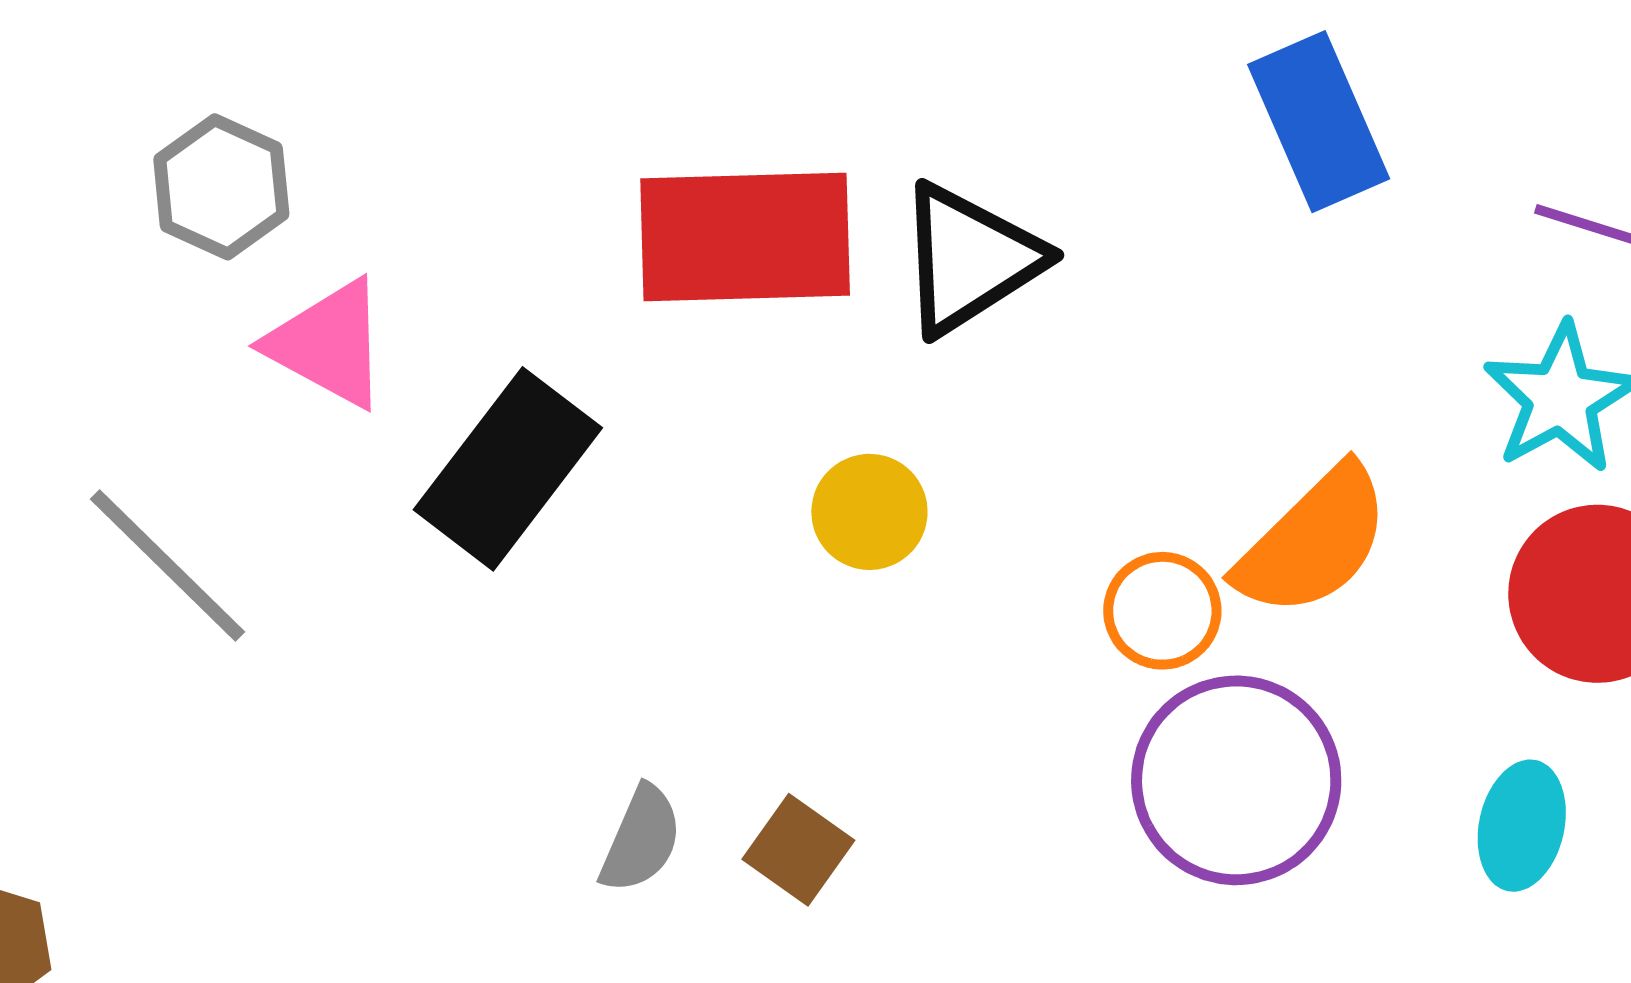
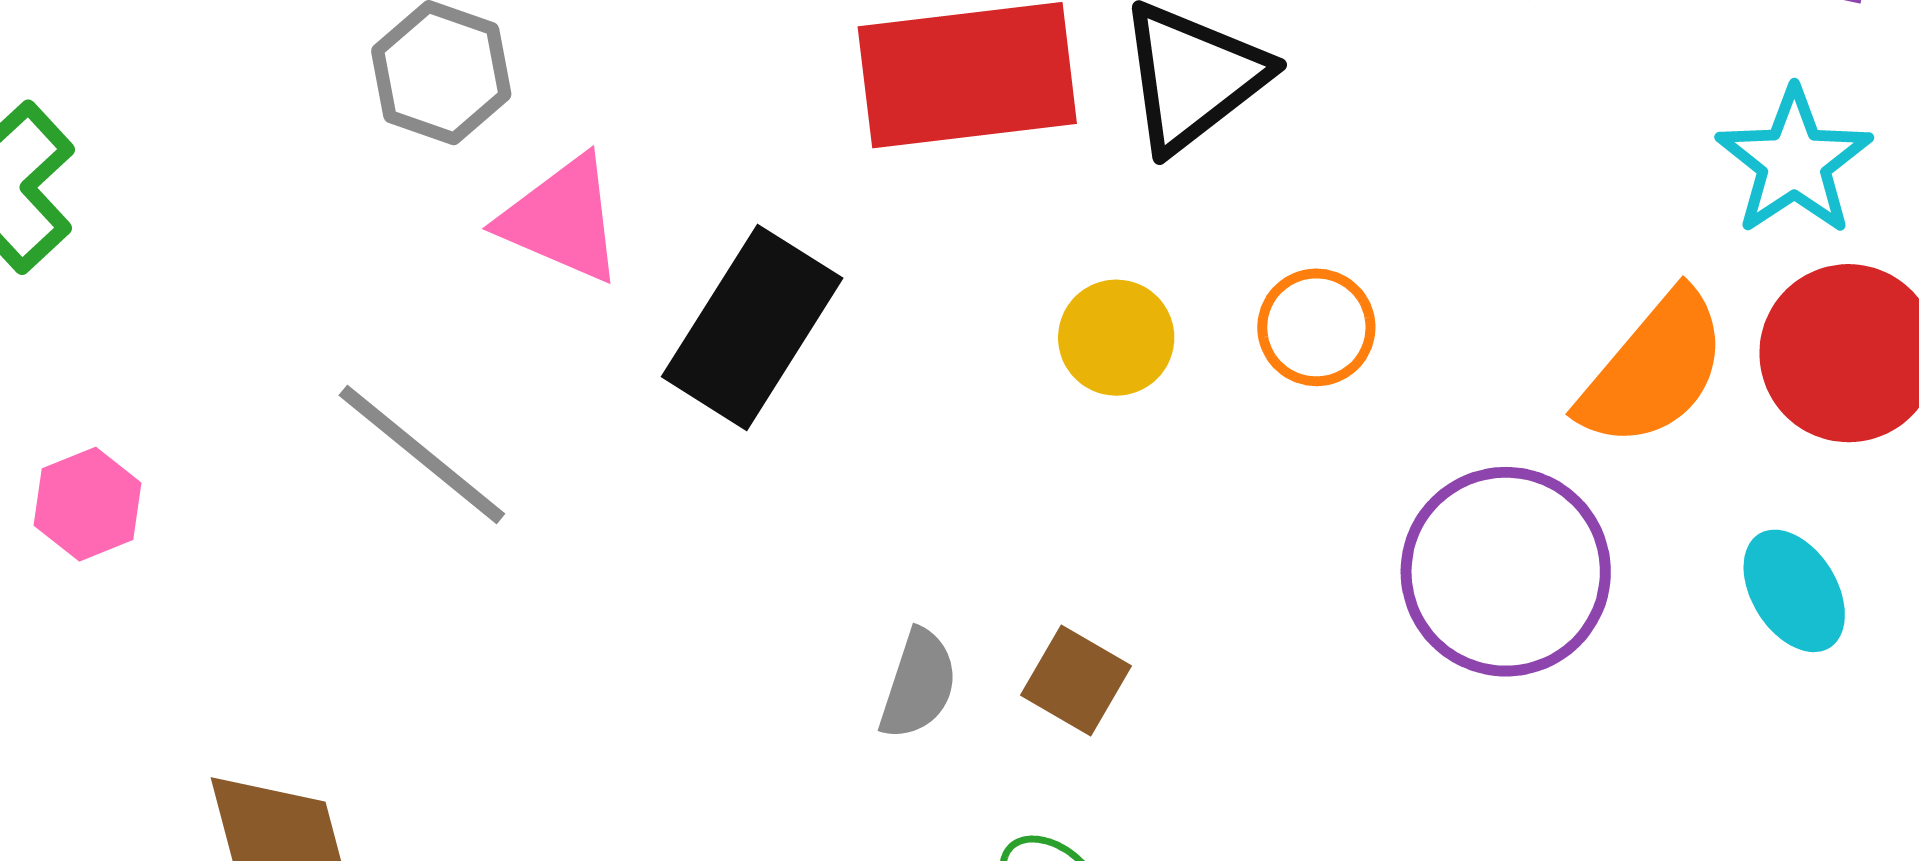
orange semicircle: (1313, 541) -> (1653, 370), moved
orange circle: (1162, 611) -> (1316, 327), moved
cyan ellipse: (1522, 826) -> (1794, 591), turned -39

